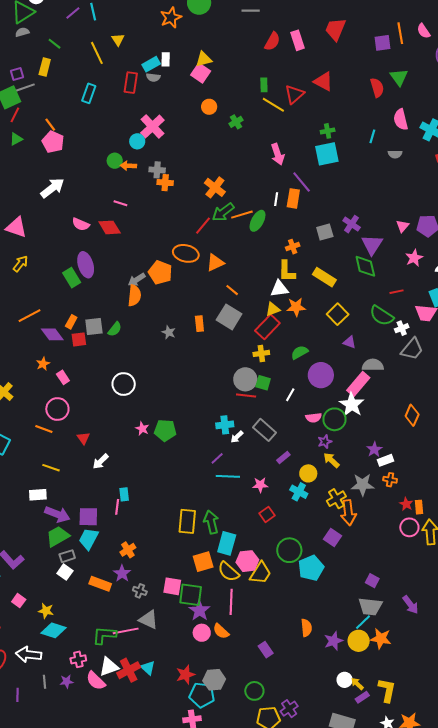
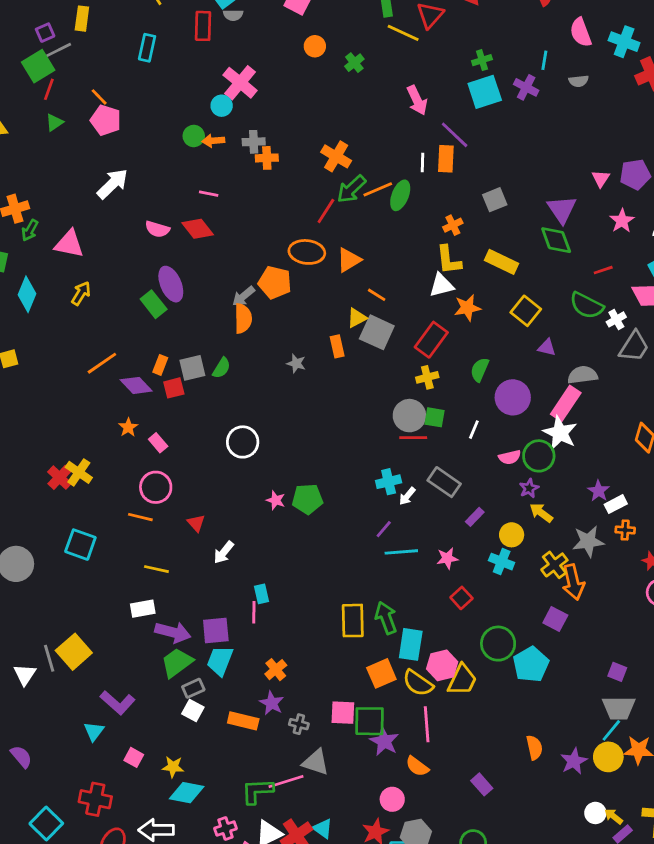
purple cross: (352, 224) -> (526, 87), moved
yellow triangle: (273, 309) -> (357, 318), moved
green semicircle: (300, 352) -> (480, 370), turned -30
pink circle: (202, 633) -> (392, 799), moved

